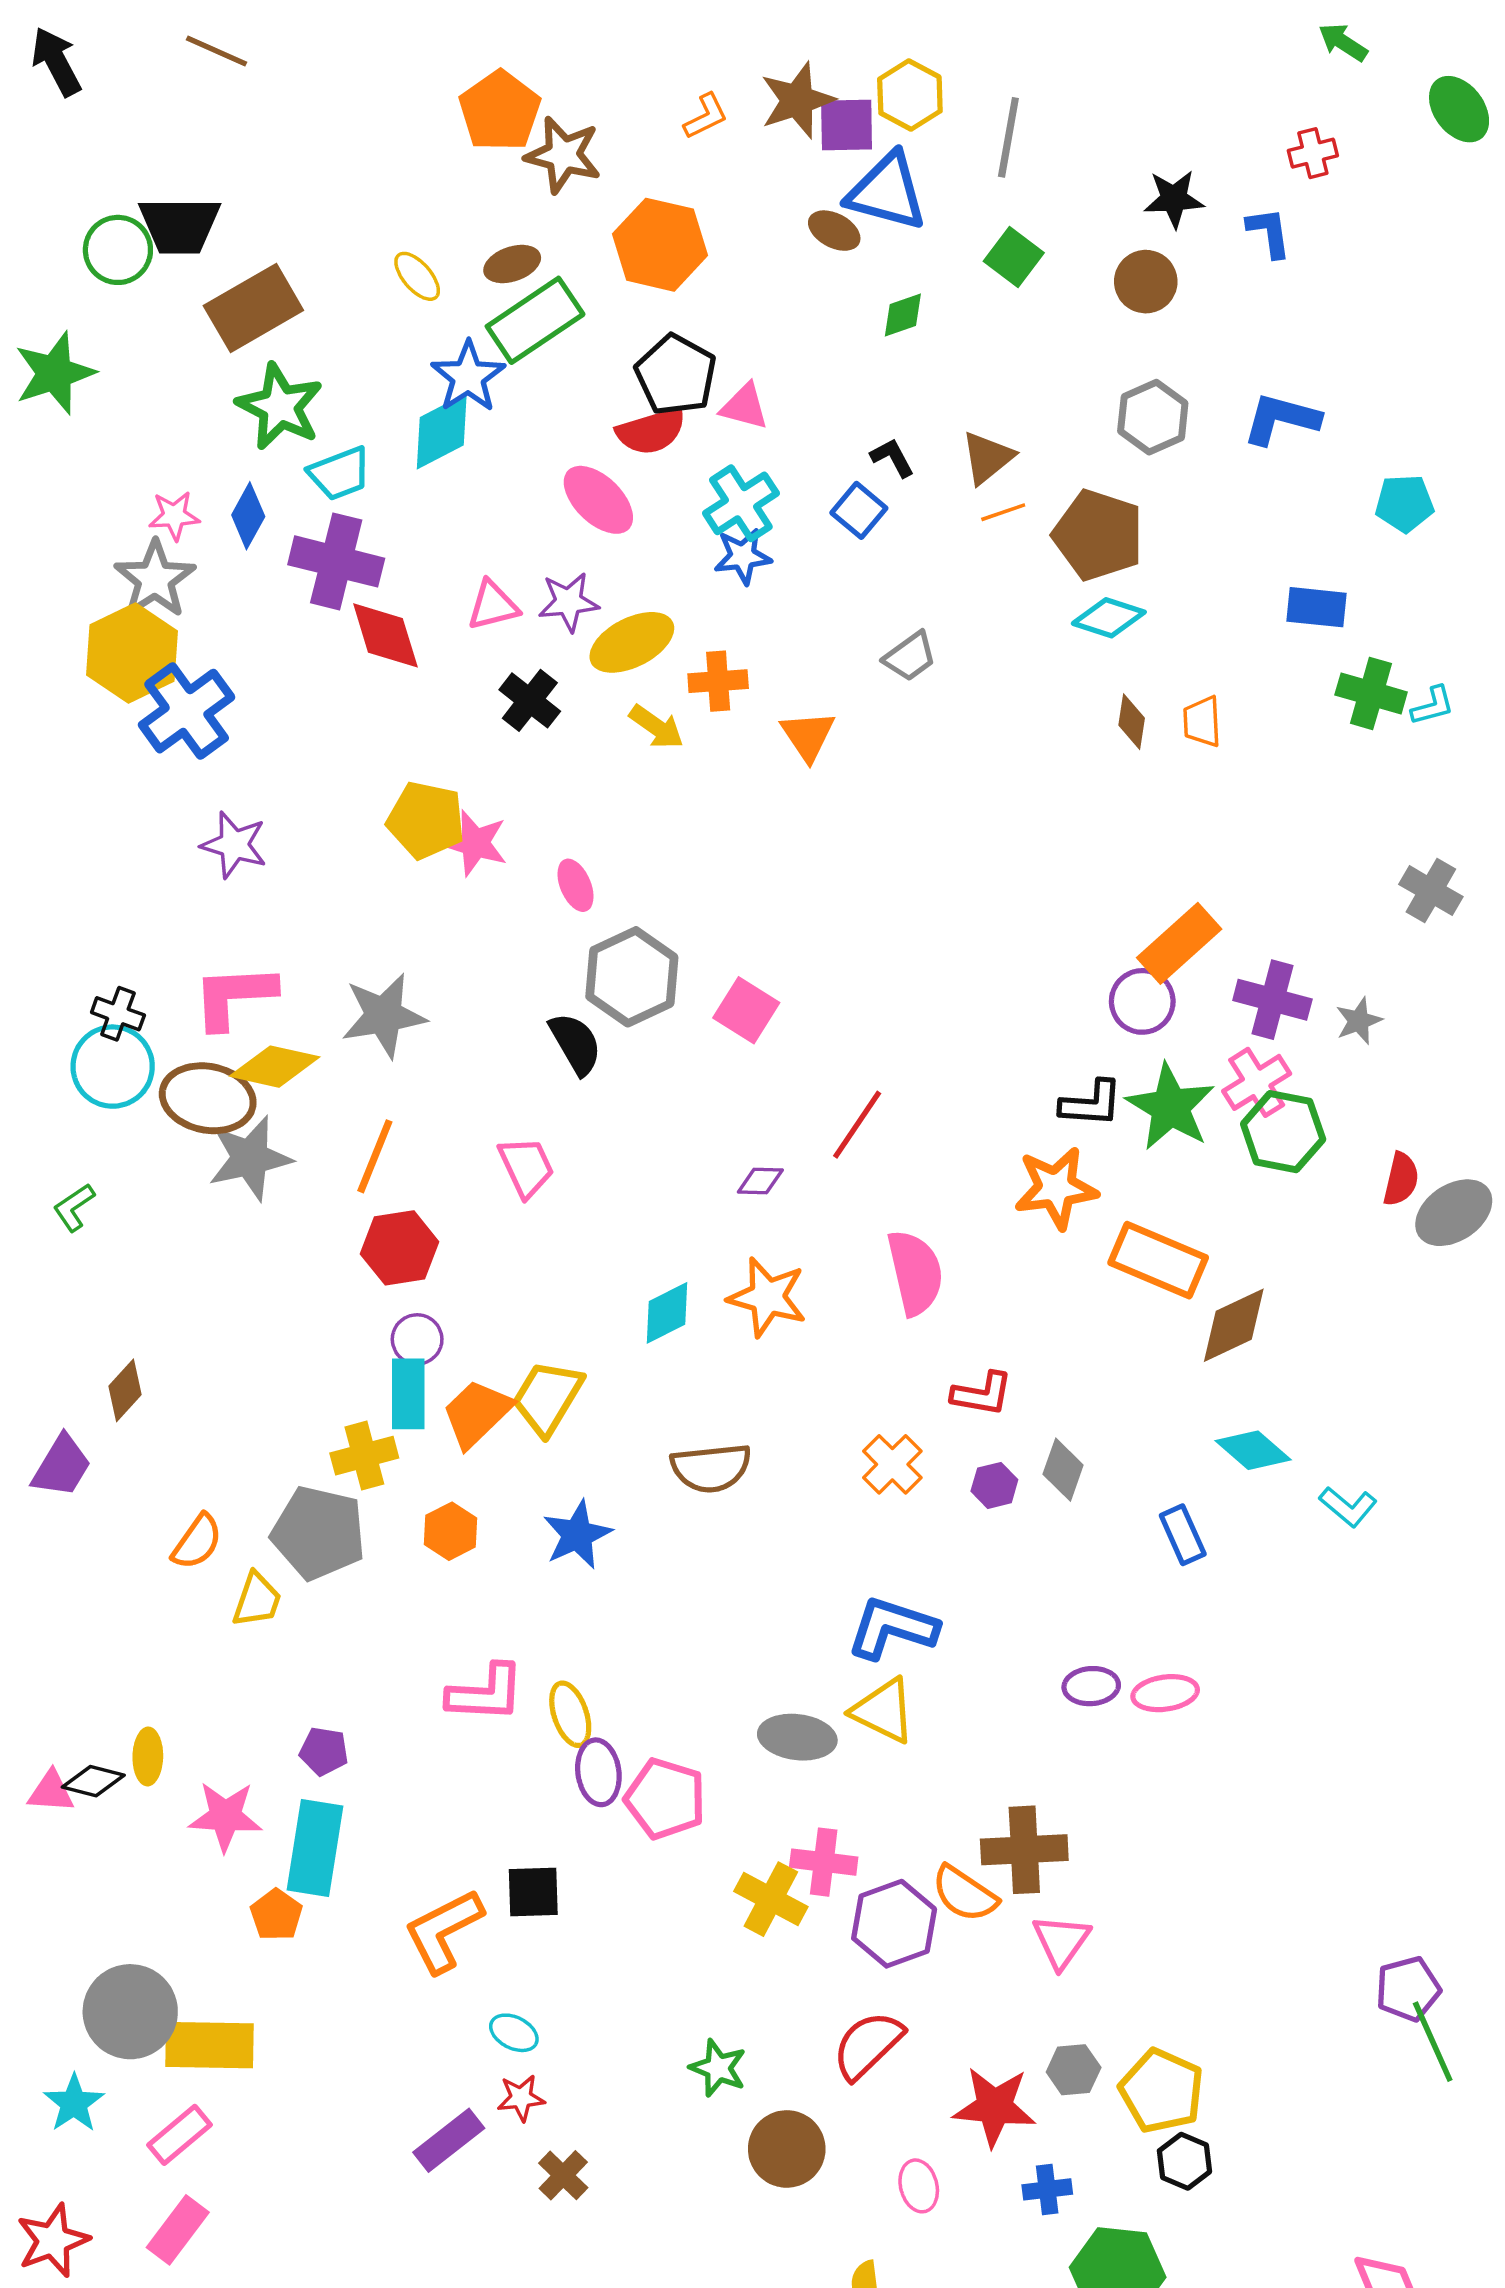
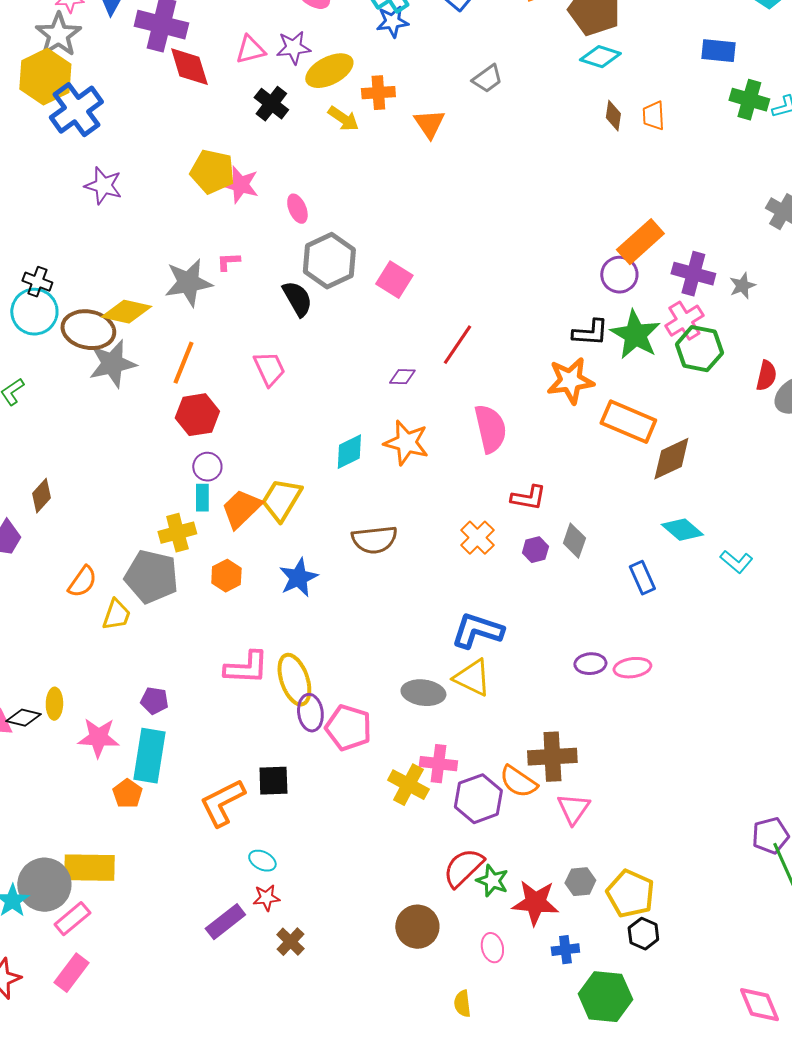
pink L-shape: (234, 996) -> (228, 262), moved, size x0.5
cyan rectangle: (408, 1394) -> (202, 498), size x0.7
yellow ellipse: (570, 1714) -> (294, 680), size x1.4
gray circle: (130, 2012) -> (44, 885), moved
green star: (718, 2068) -> (492, 881), moved

